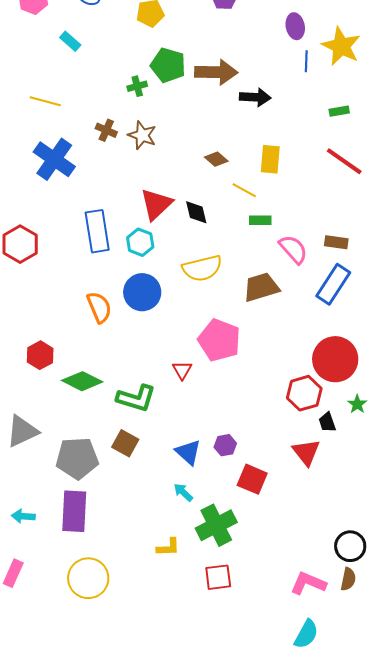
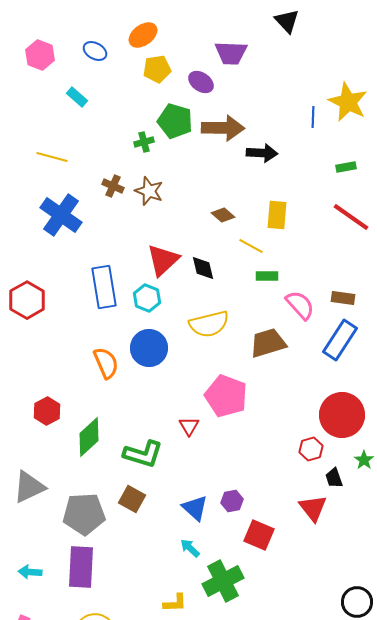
purple ellipse: (295, 26) -> (201, 82), moved, turned -45
green diamond: (82, 381) -> (89, 437), turned -69
red hexagon: (304, 393) -> (311, 449), size x0.7

